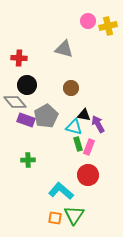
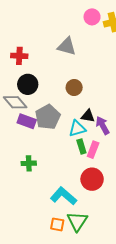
cyan triangle: (74, 127) -> (77, 129), turned -30

